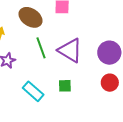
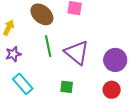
cyan rectangle: (33, 91) -> (23, 84), moved

